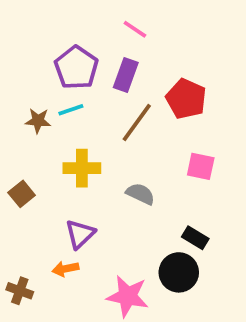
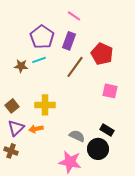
yellow cross: (82, 168) -> (45, 105), moved
gray semicircle: (140, 194) -> (77, 136), moved
purple triangle: (80, 234) -> (16, 128), moved
orange arrow: (65, 269) -> (36, 129), moved
brown cross: (20, 291) -> (11, 151), moved

